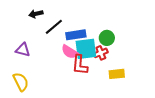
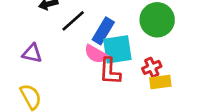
blue rectangle: (76, 35) -> (103, 31), turned -48
green circle: (107, 38) -> (157, 20), moved, size x1.6
red cross: (101, 53) -> (152, 67), moved

